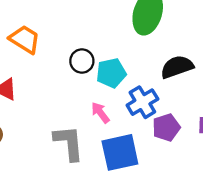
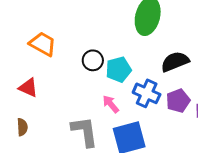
blue cross: (142, 102) -> (147, 93), turned -32
purple pentagon: (166, 128) -> (178, 101), moved

